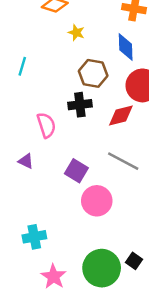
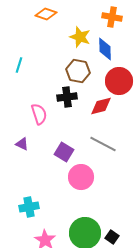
yellow star: (76, 33) -> (80, 37), moved, size x1.5
black square: (134, 261) -> (112, 237), moved

